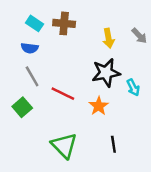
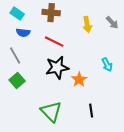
cyan rectangle: (35, 23) -> (17, 14), moved
black star: (106, 73) -> (57, 68), moved
gray line: (32, 76) -> (15, 56), moved
red line: (63, 94) -> (54, 42), moved

